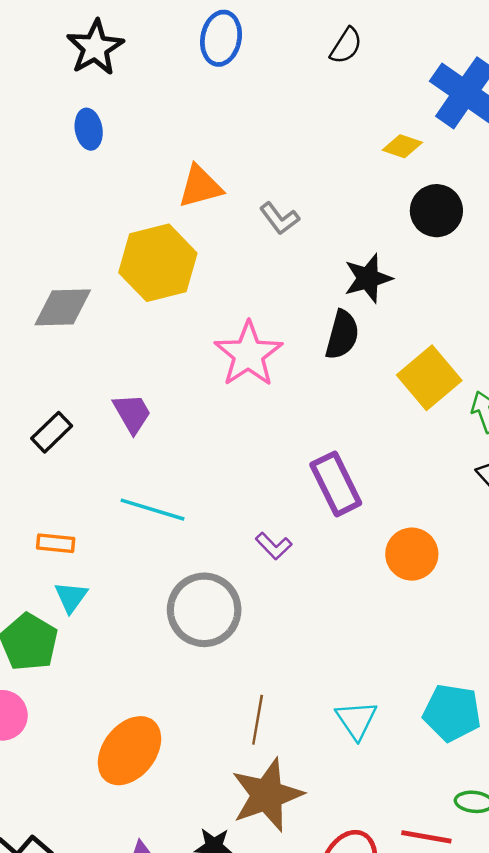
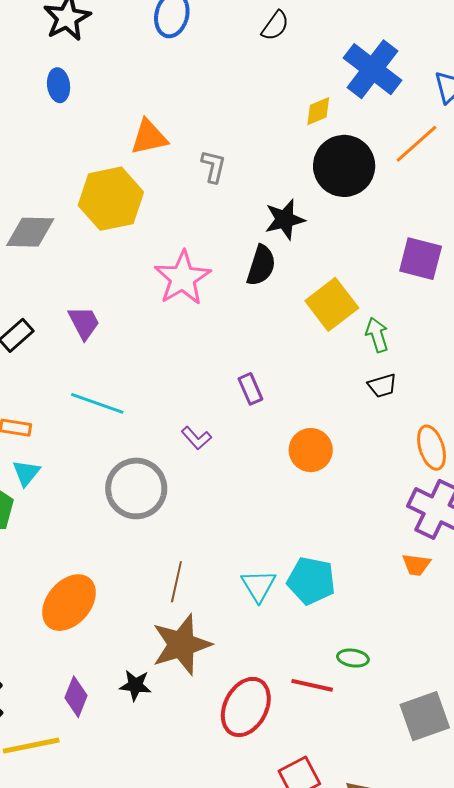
yellow diamond: (402, 146) -> (318, 111), turned -44
black circle: (436, 211) -> (344, 166), size x1.4
gray L-shape: (279, 218) -> (213, 166), turned -132
purple rectangle: (336, 484) -> (250, 389), size x0.6
cyan pentagon: (452, 713) -> (311, 581), moved

